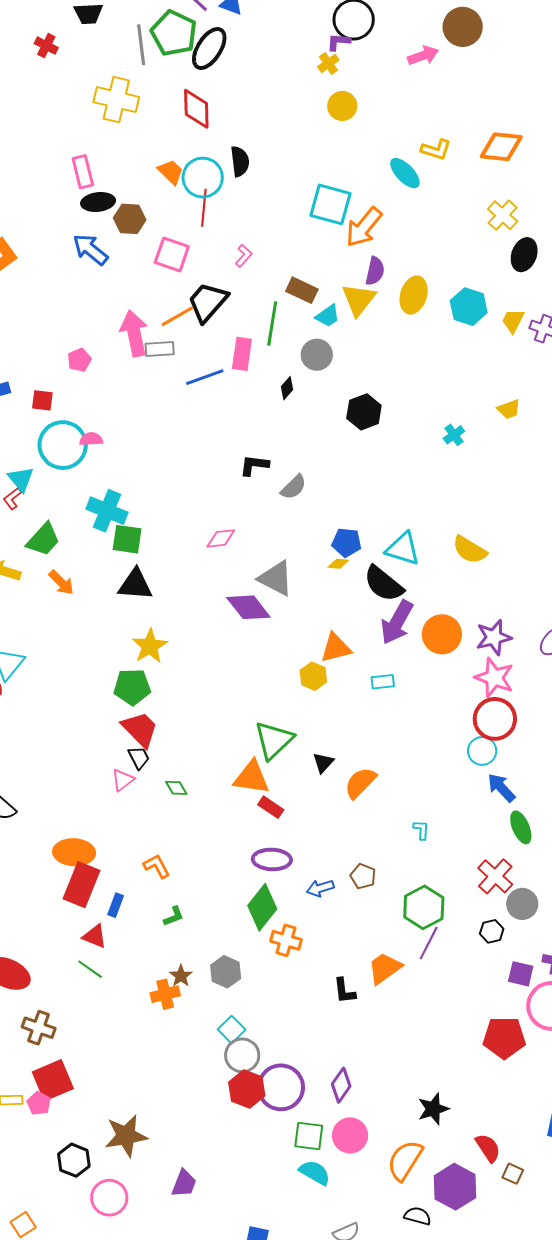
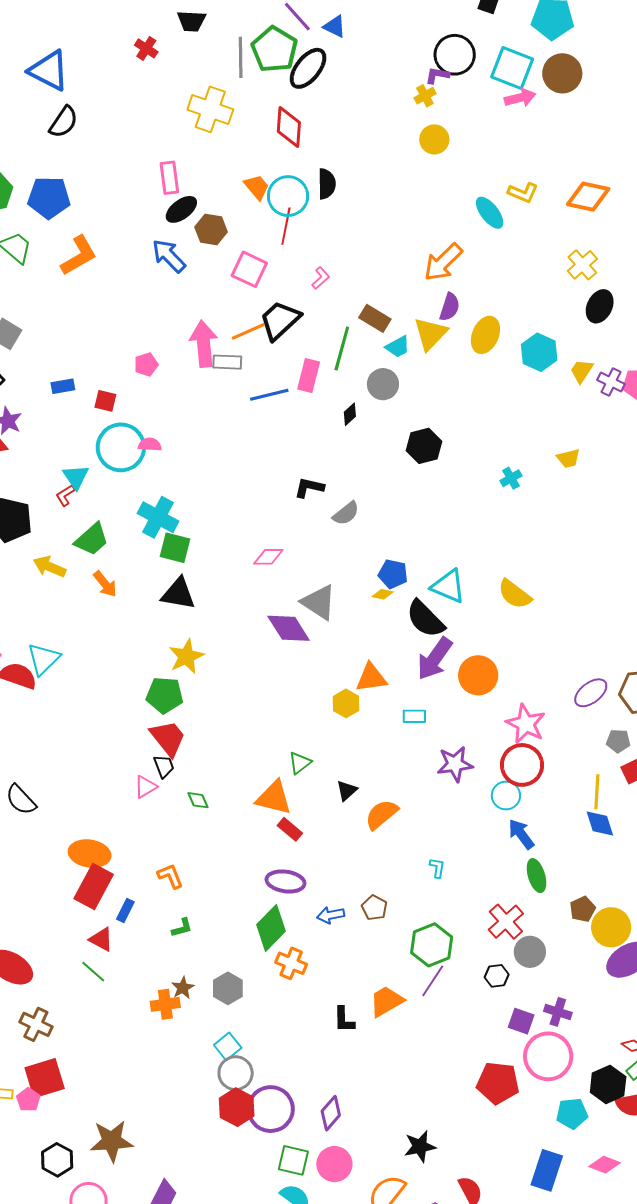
black ellipse: (98, 202) -> (181, 209), turned -36
cyan square: (331, 204) -> (512, 68), moved
purple star: (494, 637) -> (455, 764), moved
green triangle: (274, 740) -> (300, 763), size x0.6

